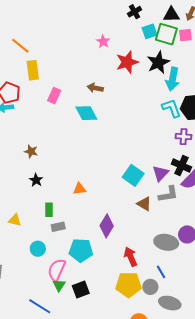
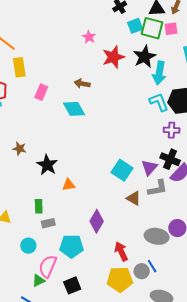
black star: (36, 180) -> (47, 165), moved, size x1.5
green triangle: (59, 285) -> (38, 281), moved, turned 32
gray circle: (150, 287) -> (142, 271), moved

